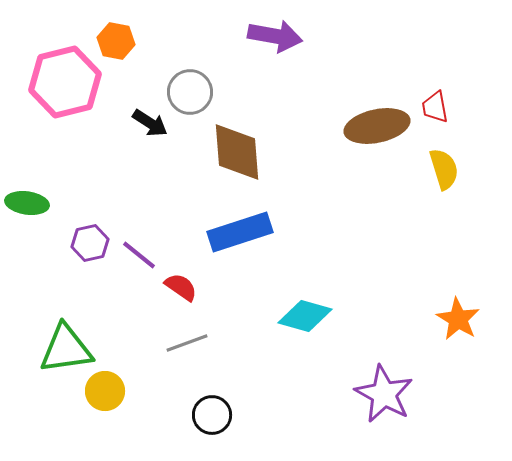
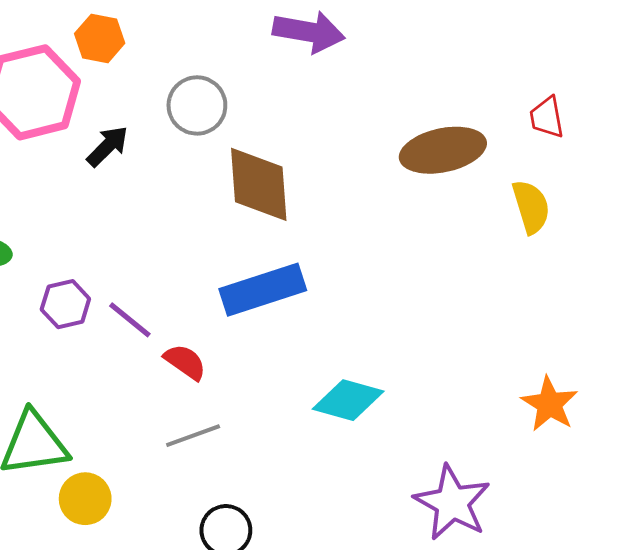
red trapezoid: (435, 107) -> (547, 117), moved
black arrow: (150, 123) -> (108, 146), moved, turned -78

